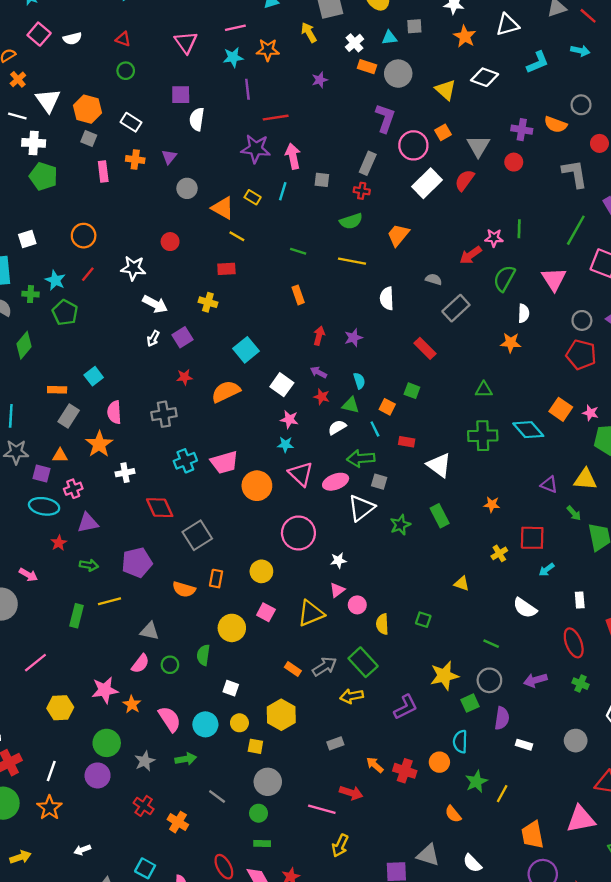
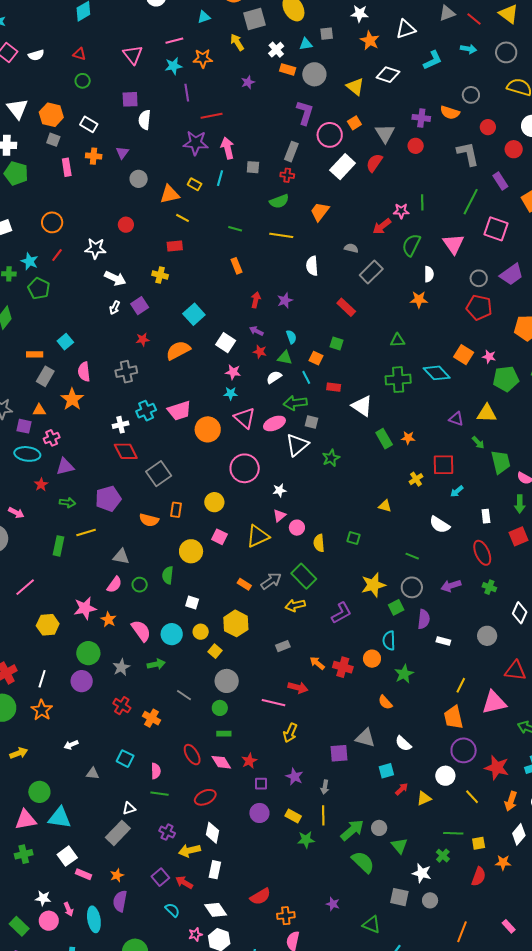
orange triangle: (223, 208) -> (170, 194), turned -40
white cross: (125, 473) -> (121, 425), moved
green rectangle: (440, 516) -> (384, 439), moved
yellow square: (255, 746) -> (215, 651), turned 32
yellow line: (502, 794) -> (461, 685), moved

